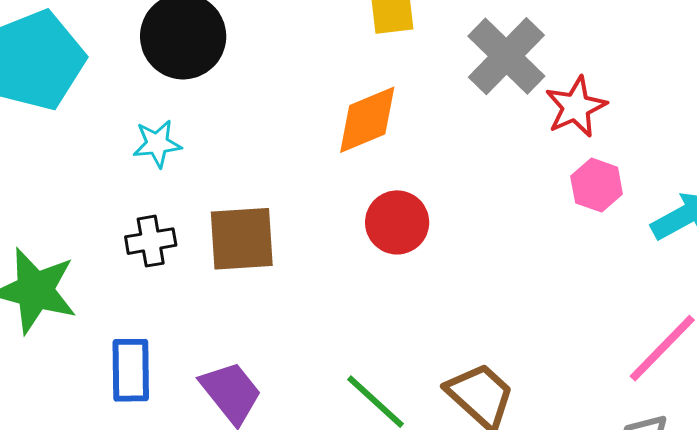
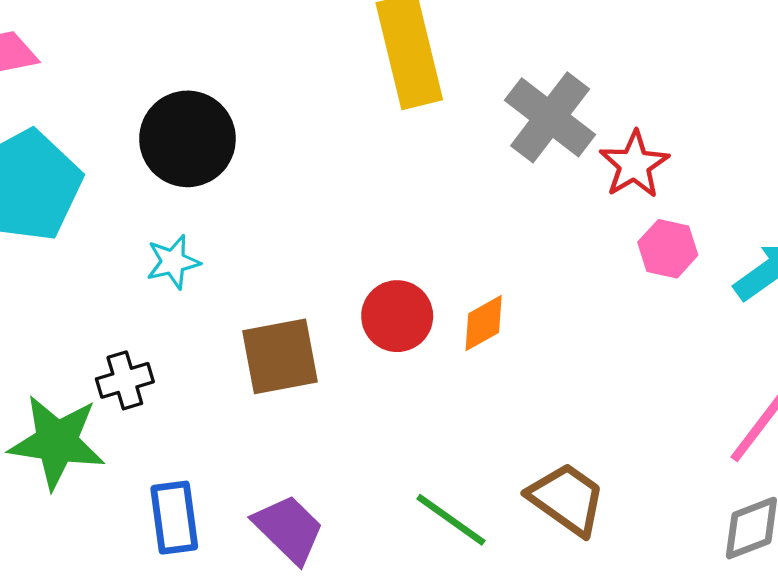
orange diamond: (367, 120) -> (484, 323), moved, size x0.7
red circle: (397, 222) -> (397, 316), moved
black cross: (151, 241) -> (125, 380), moved

